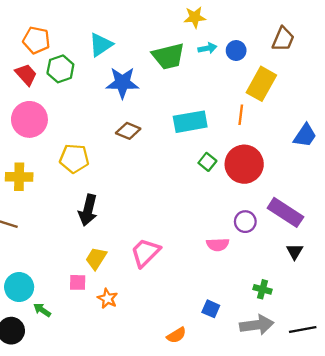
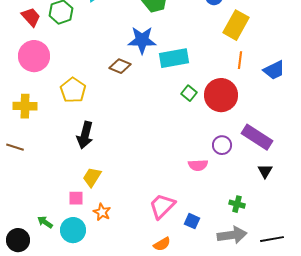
blue star: (122, 83) -> (142, 40), moved
orange line: (241, 115) -> (240, 60), moved
blue trapezoid: (305, 135) -> (274, 70), turned 30
yellow pentagon: (74, 158) -> (73, 90), turned 30
pink trapezoid: (145, 253) -> (162, 206), moved
cyan circle: (19, 287) -> (73, 230), moved

